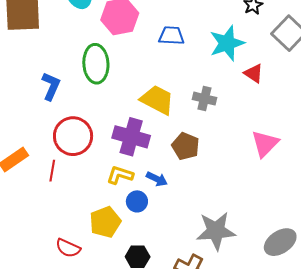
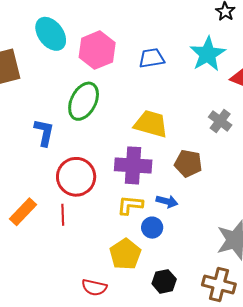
green ellipse: (96, 64) -> (84, 101), turned 42
gray cross: (204, 99) -> (220, 121), moved, turned 35

